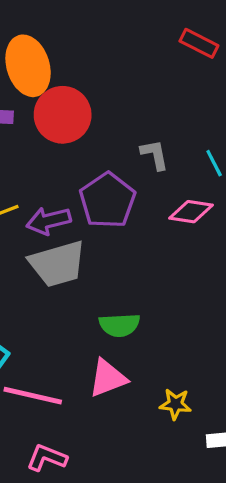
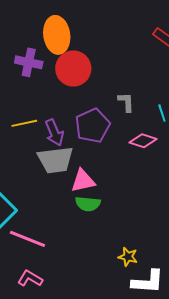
purple arrow: (49, 221) -> (54, 132), turned -108
pink triangle: (108, 378) -> (83, 181), moved
yellow star: (175, 404) -> (128, 257), moved

